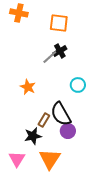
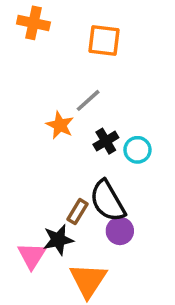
black cross: (60, 51) -> (106, 141), moved
orange star: (28, 87) -> (60, 125), moved
pink triangle: (17, 159) -> (32, 256), moved

